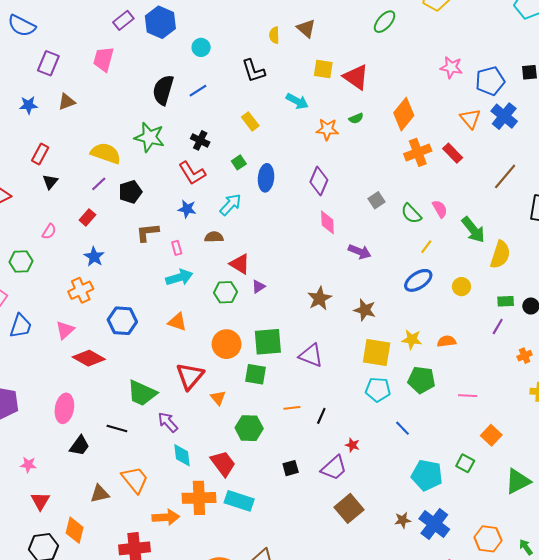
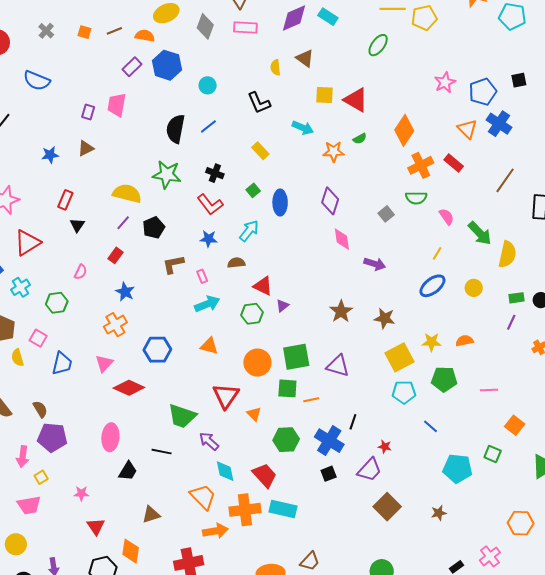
purple rectangle: (48, 63) -> (88, 112), moved, size x0.7
pink star: (451, 67) -> (445, 82), turned -30
green semicircle: (411, 214) -> (416, 198), moved, turned -40
yellow square: (377, 353) -> (399, 357), turned -32
orange line: (292, 408) -> (311, 400), moved
orange trapezoid: (135, 480) -> (203, 497), moved
blue cross: (434, 524) -> (329, 441), moved

